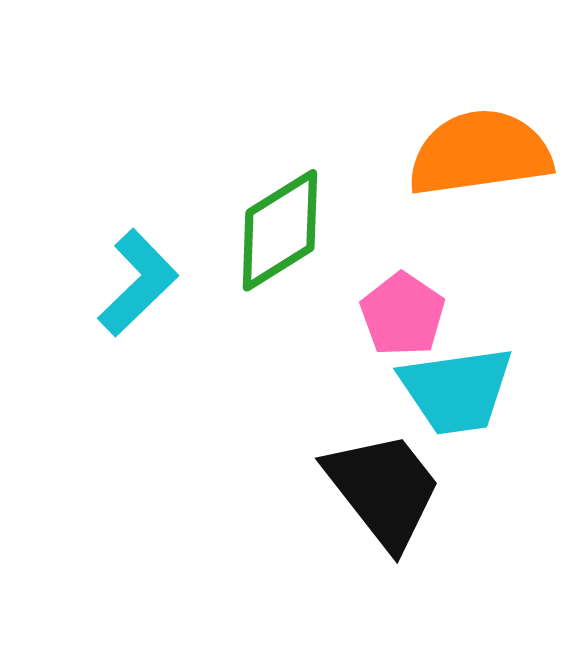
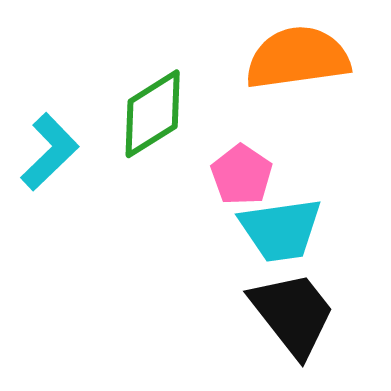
black trapezoid: (383, 490) -> (293, 314), moved

